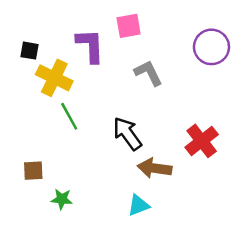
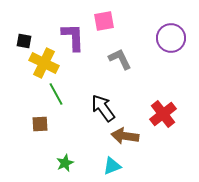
brown square: (33, 171) -> (40, 124), moved
green star: (62, 199) -> (65, 163), moved, turned -30

